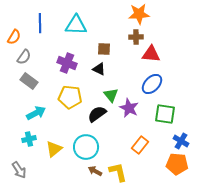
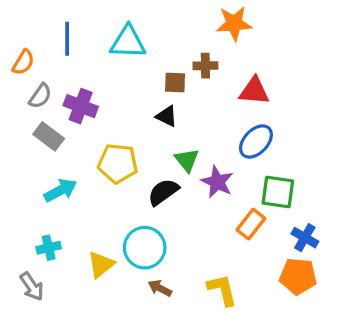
brown cross: (136, 37) -> (205, 66), moved
purple cross: (67, 63) -> (81, 106), moved
cyan cross: (29, 139) -> (49, 248), moved
orange rectangle: (140, 145) -> (251, 224), moved
yellow triangle: (54, 149) -> (101, 265), moved
yellow L-shape: (118, 172) -> (222, 290), moved

